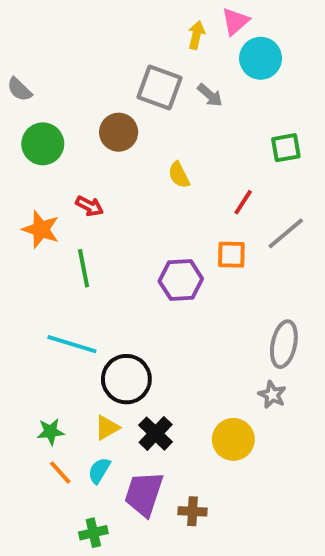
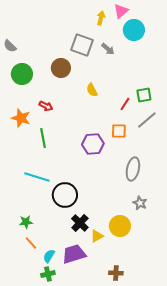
green square: (286, 148) -> (144, 95), moved
gray ellipse: (284, 344) -> (133, 169), moved
yellow triangle: (107, 428) -> (97, 236), moved
cyan semicircle: (99, 470) -> (49, 256), moved
purple trapezoid: (144, 494) -> (74, 254), turned 55
brown cross: (193, 511) -> (116, 273), moved

